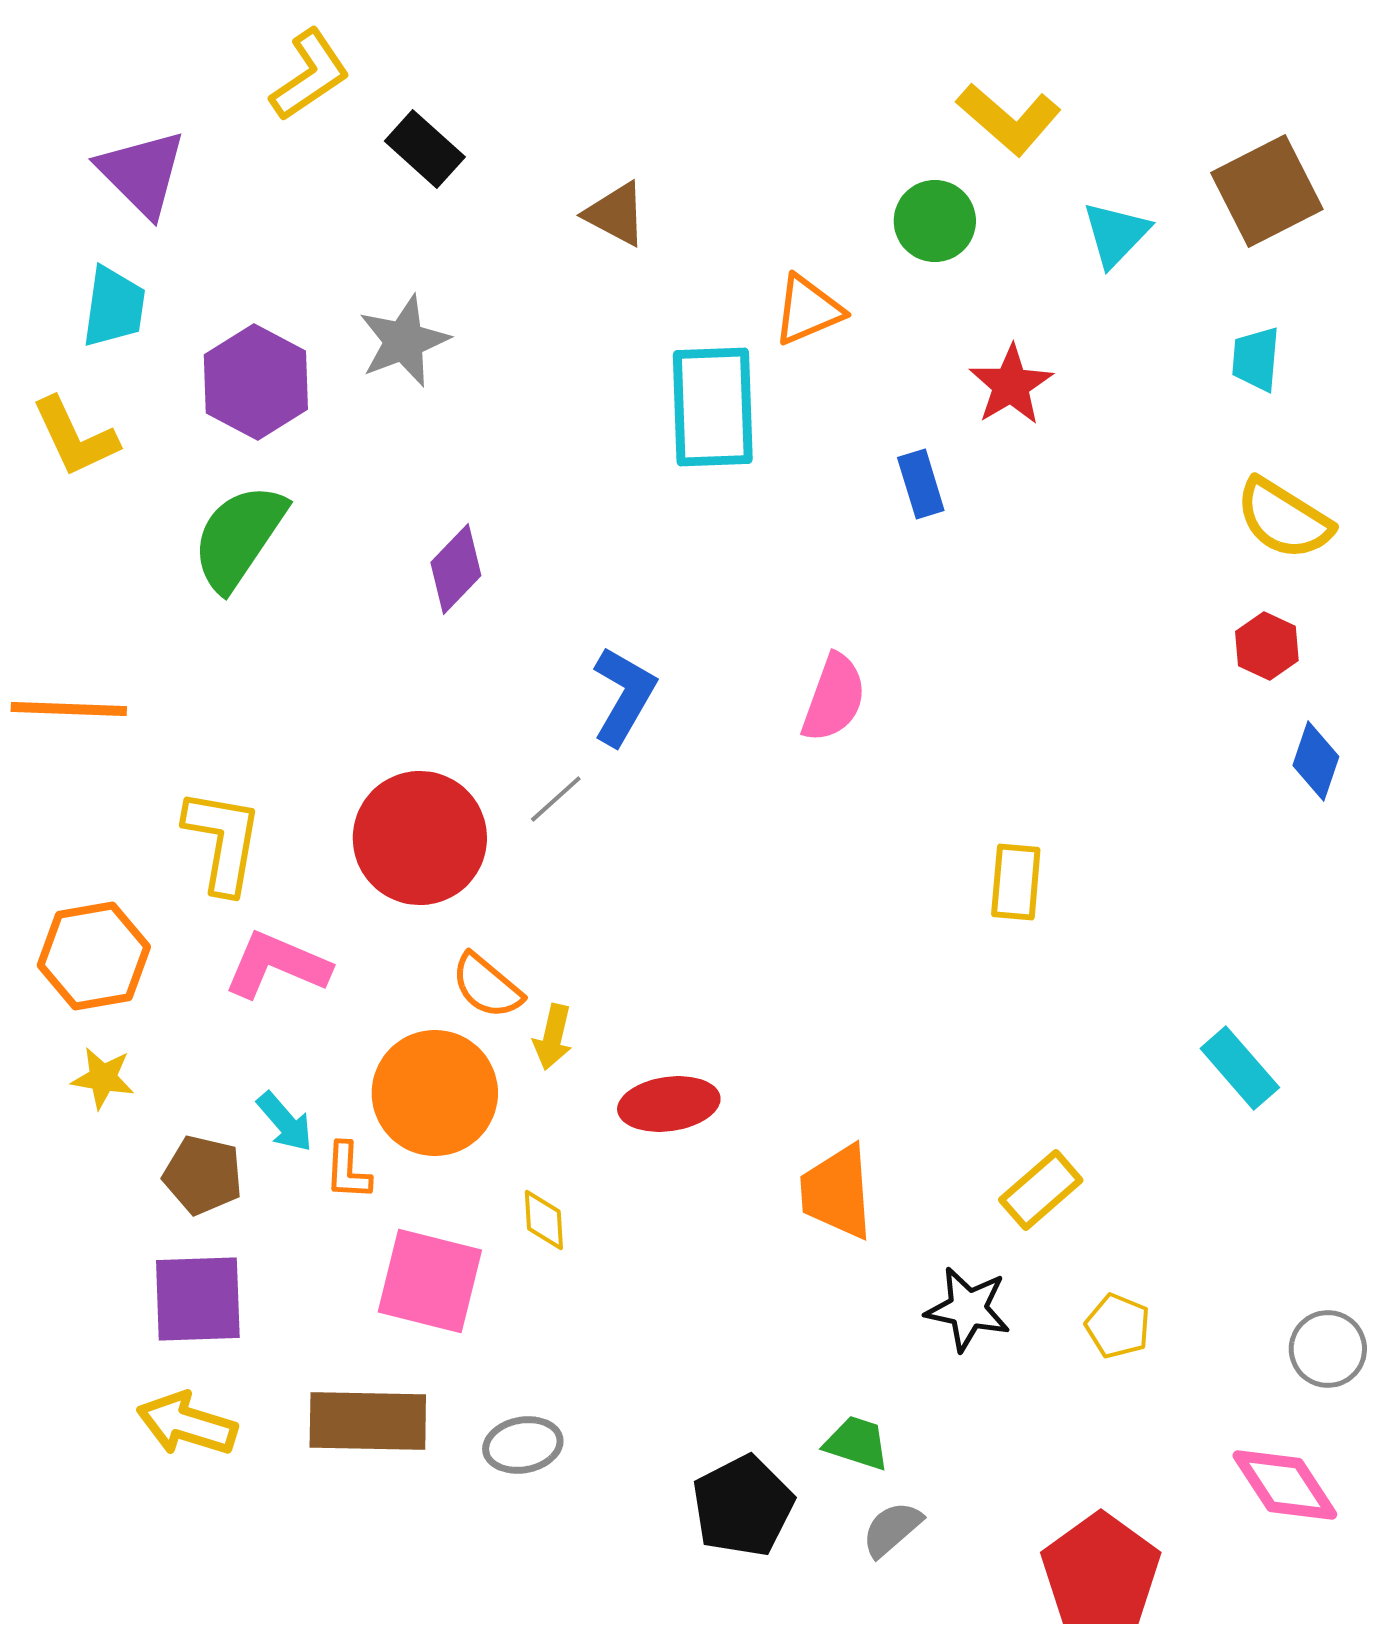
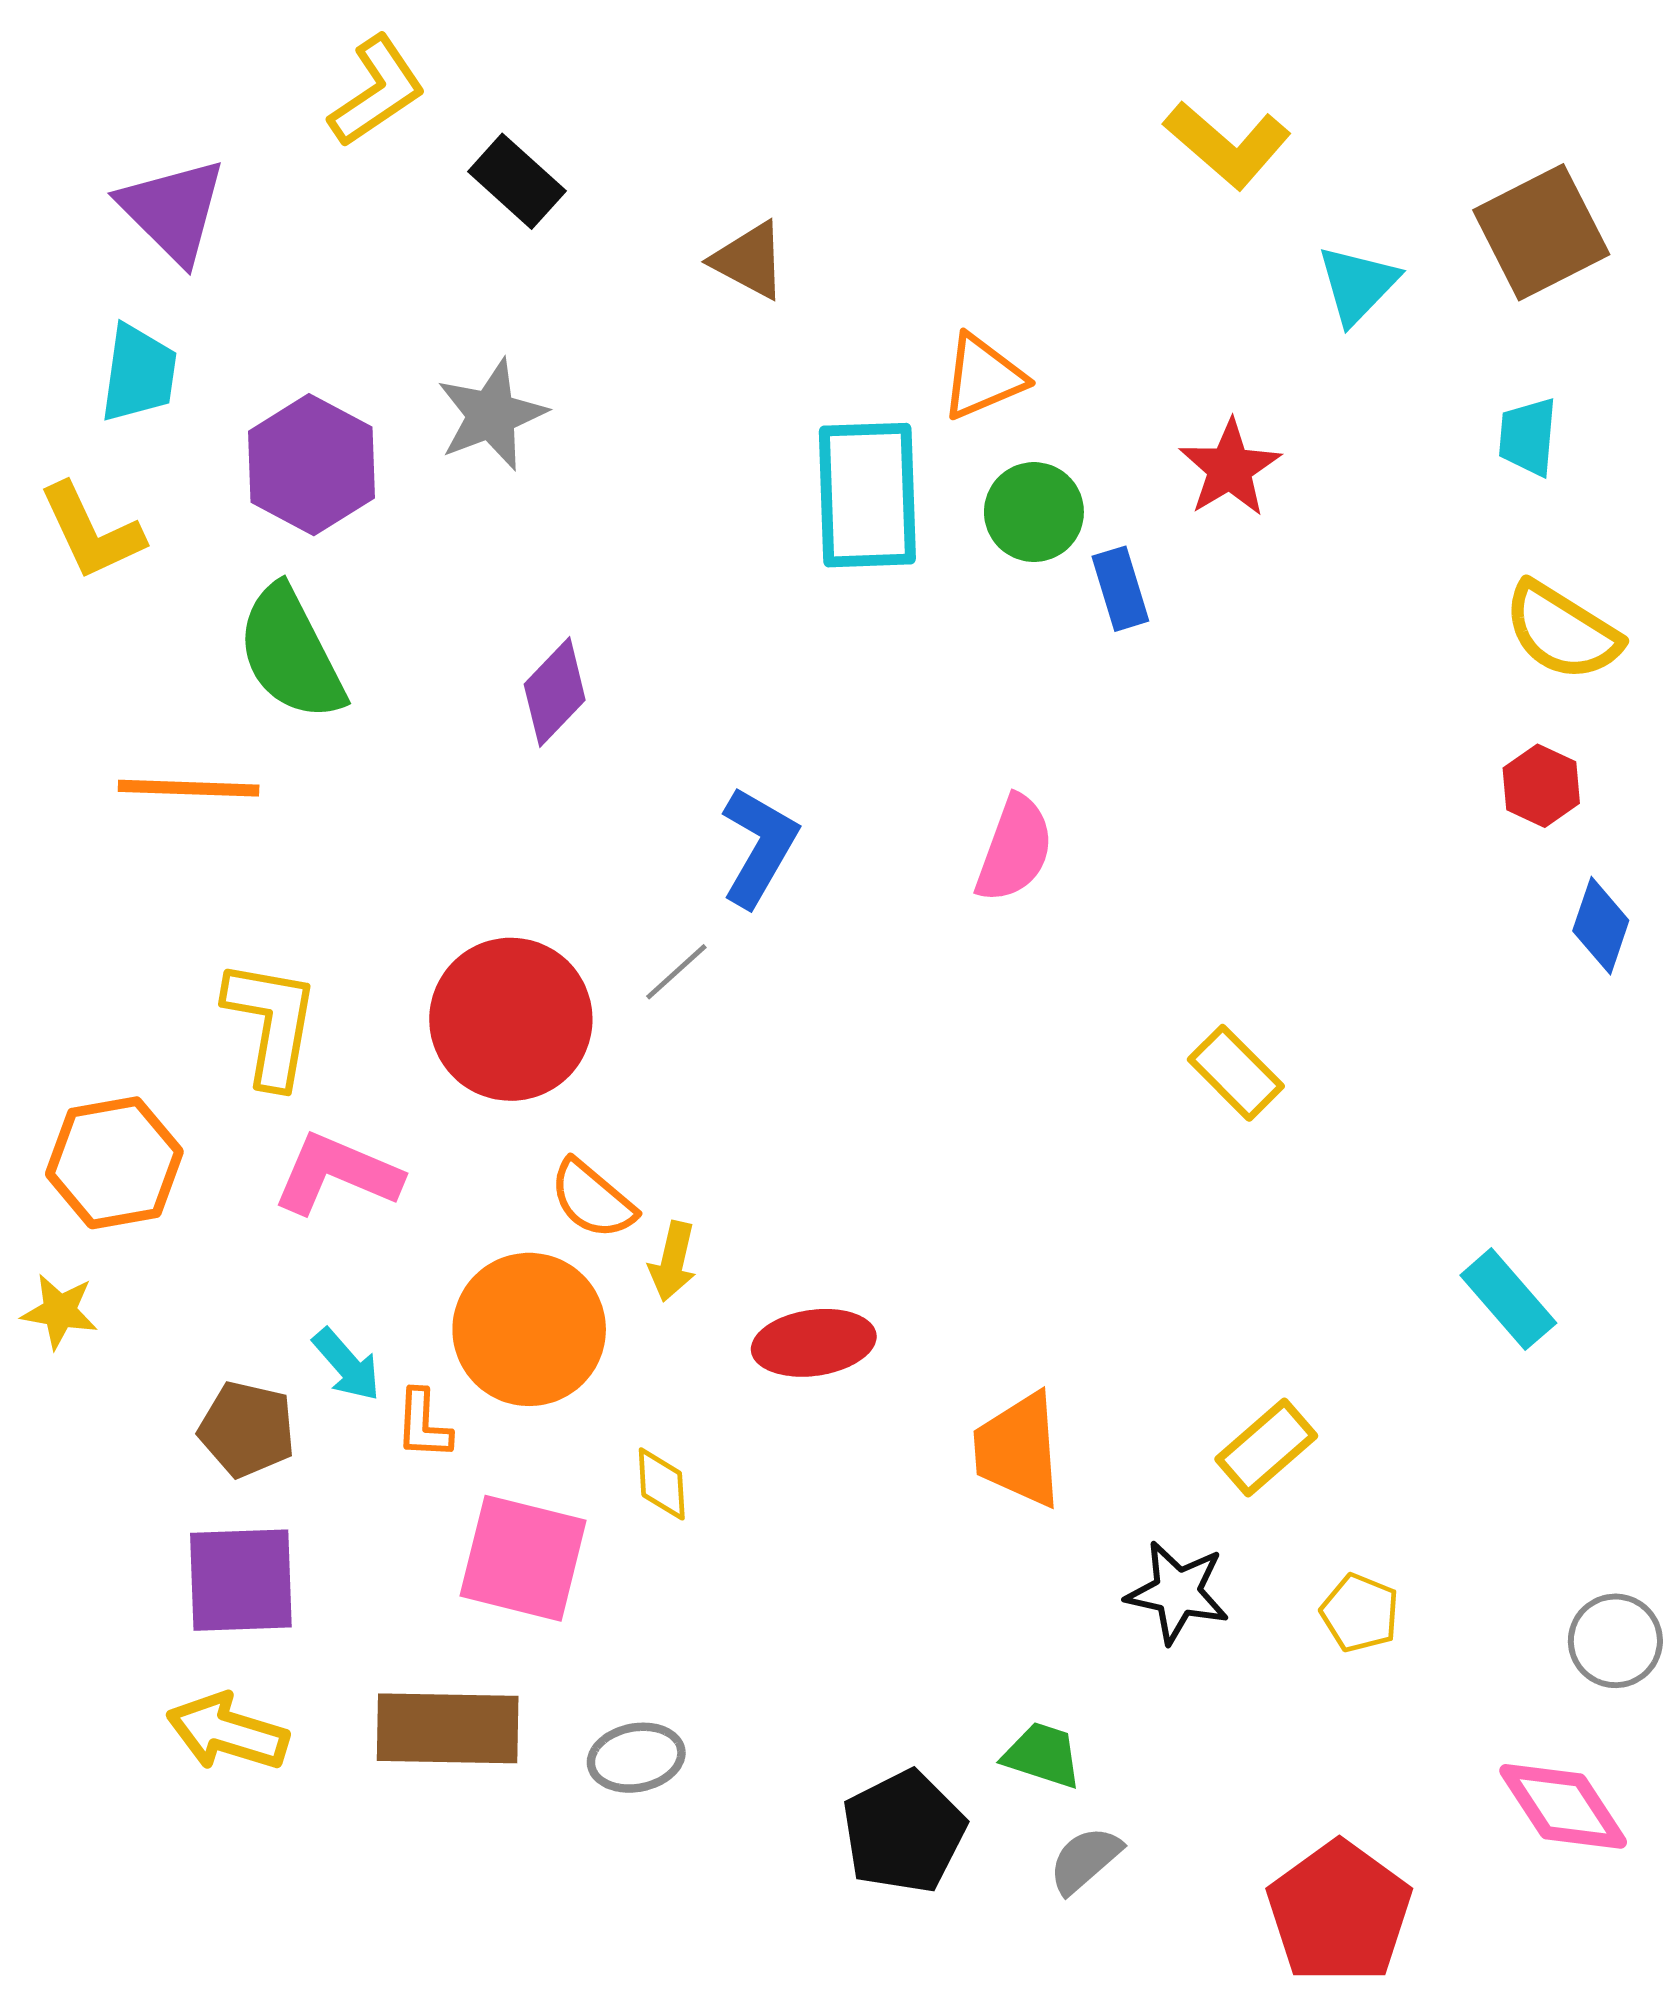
green circle: (935, 221) -> (1034, 512), moved
green semicircle: (239, 537) -> (291, 653), turned -61
orange line: (69, 709) -> (189, 788), moved
yellow rectangle: (1016, 882) -> (1236, 1073), turned -50
yellow star: (103, 1078) -> (60, 1311), moved

